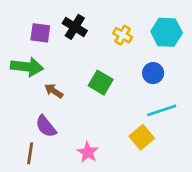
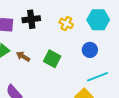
black cross: (75, 27) -> (31, 19), turned -36
brown arrow: (54, 91) -> (23, 56), moved

